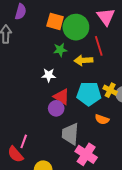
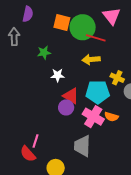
red line: (99, 46) -> (96, 38), moved, turned -54
green star: (60, 50) -> (44, 53), moved
yellow cross: (110, 90) -> (117, 78), moved
gray trapezoid: (70, 134) -> (82, 146), moved
pink cross: (86, 154) -> (93, 117), moved

